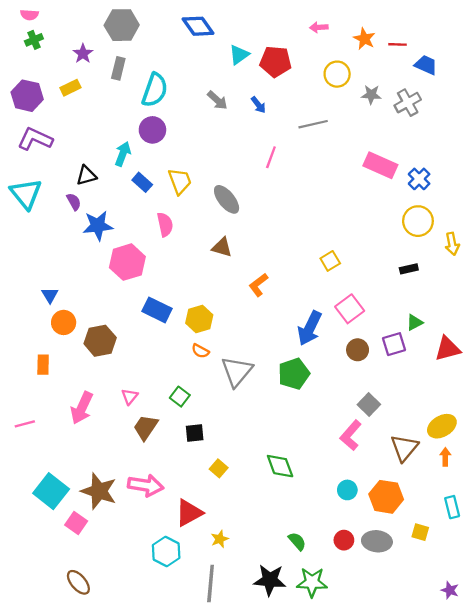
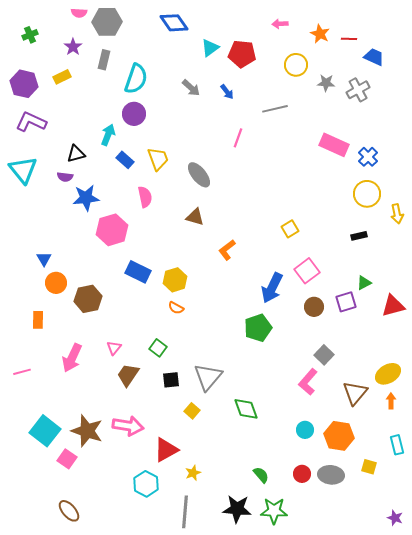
pink semicircle: (29, 15) -> (79, 13), moved
purple semicircle: (74, 202) -> (65, 177), turned 126
gray triangle: (237, 371) -> (208, 377), moved

